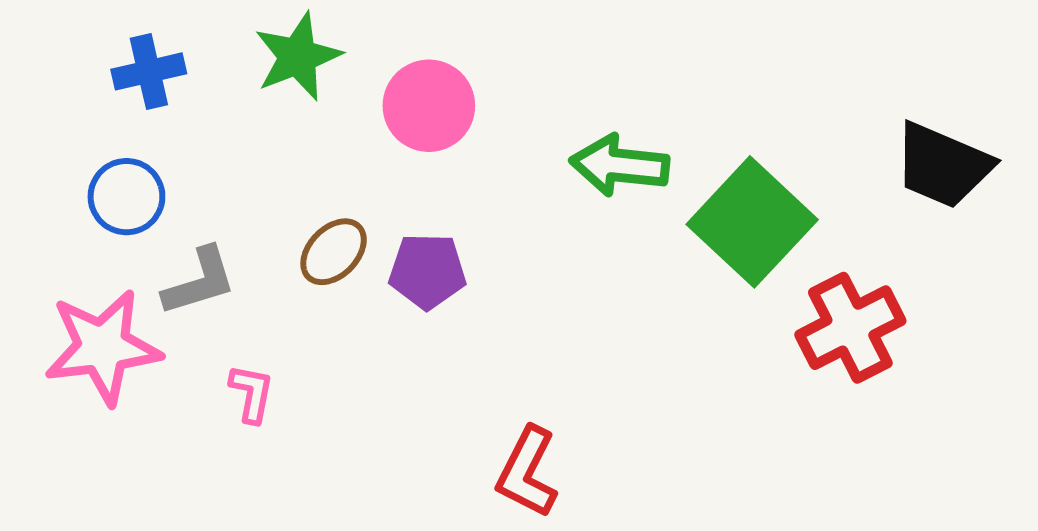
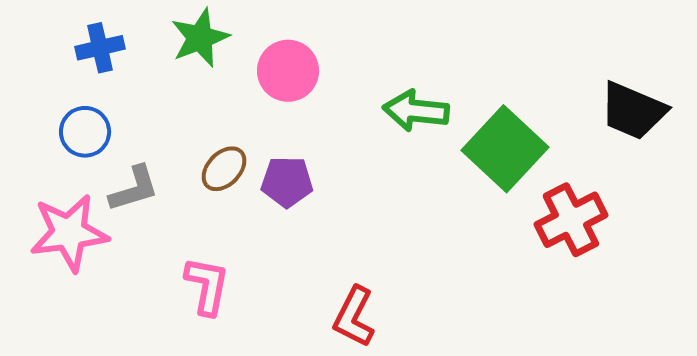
pink L-shape: (252, 393) -> (207, 286), moved, size x1.5

